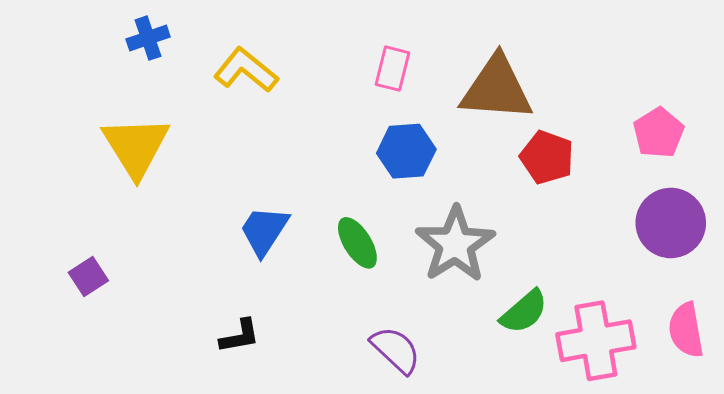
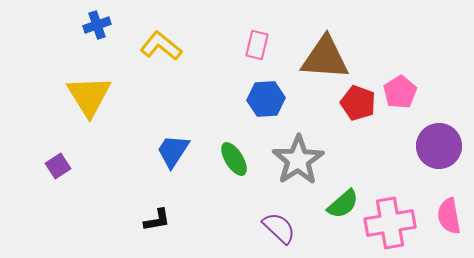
pink pentagon: (659, 133) -> (400, 92), moved
purple square: (88, 276) -> (58, 166), moved
purple semicircle: (396, 350) -> (279, 228), moved

